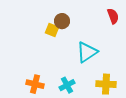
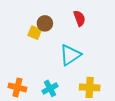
red semicircle: (113, 16) -> (79, 18), moved

